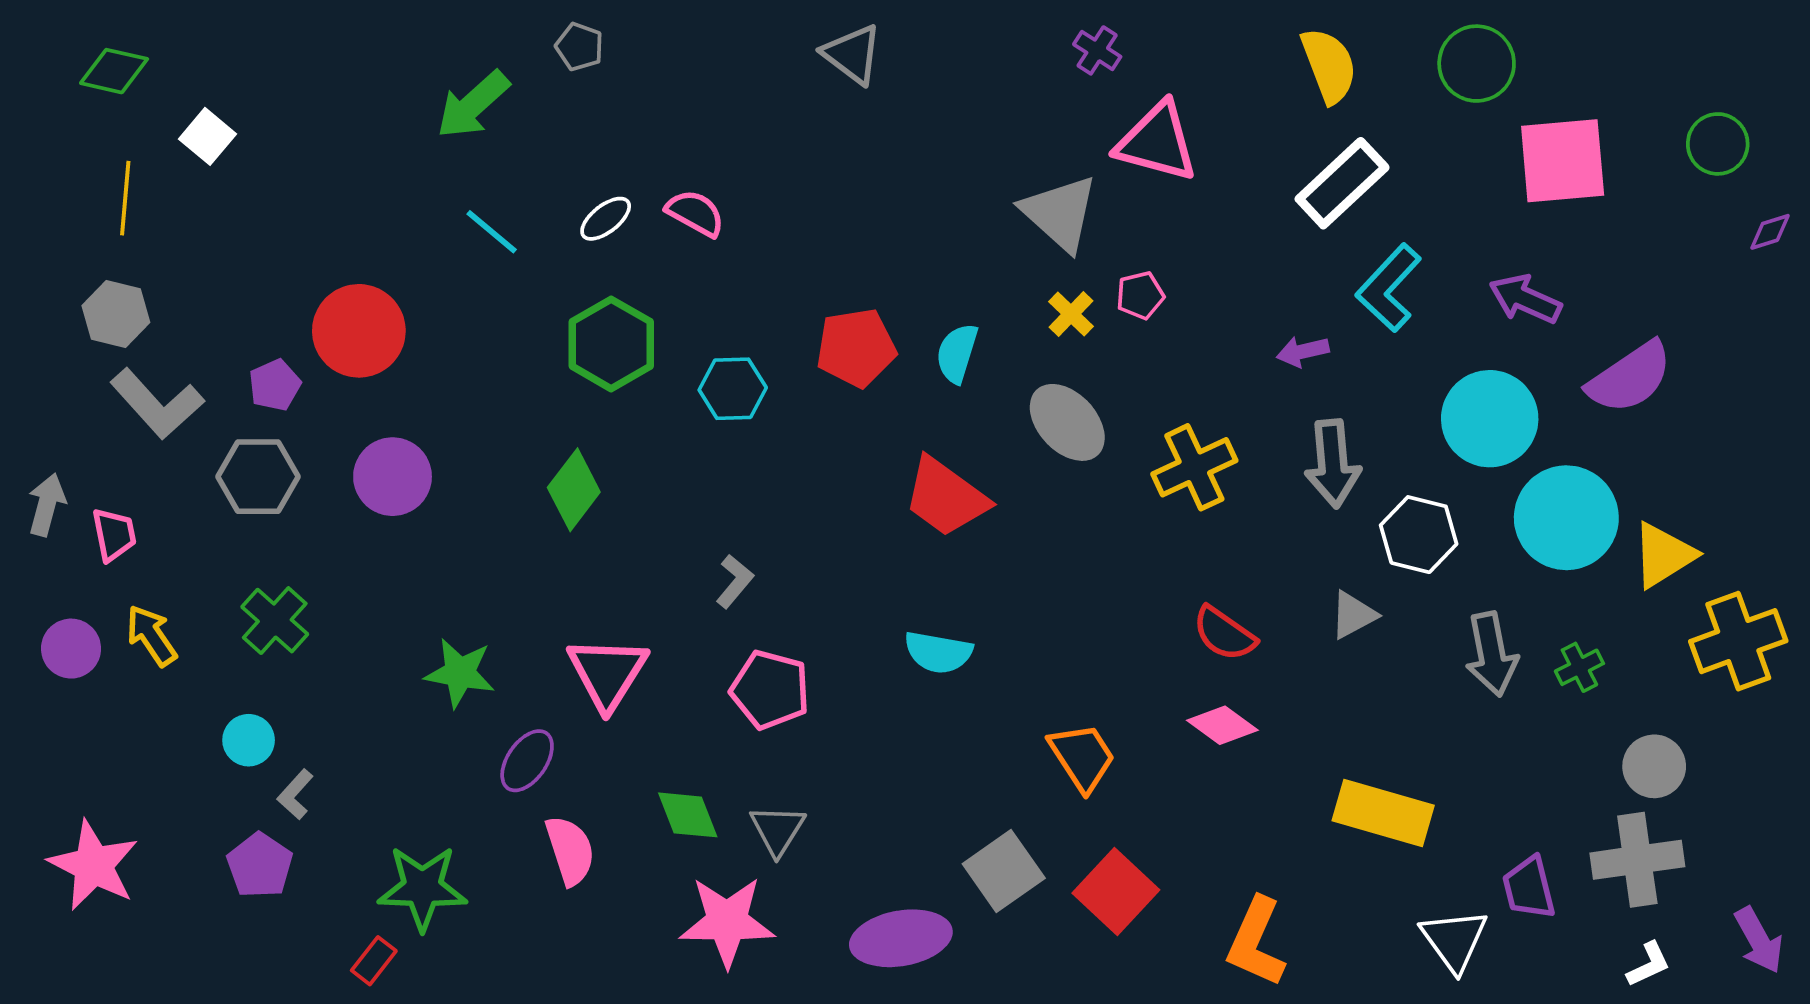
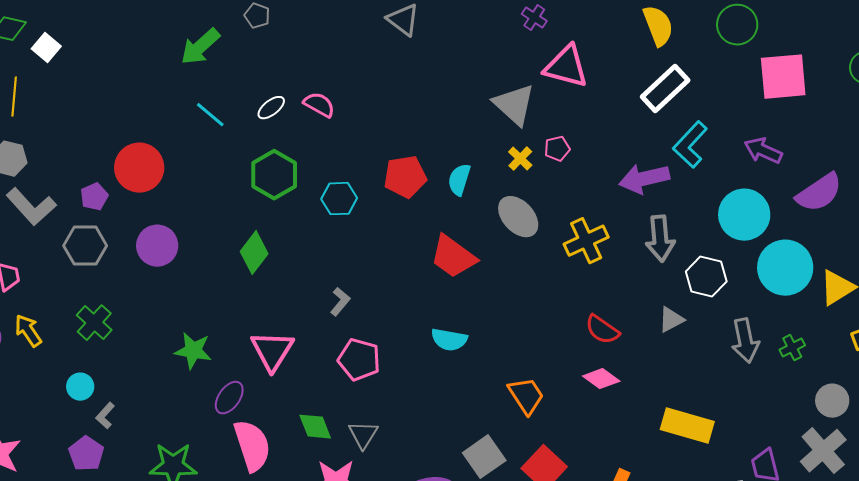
white square: (207, 136) -> (46, 48), moved
purple arrow: (1303, 351) -> (644, 179), size x1.8
pink semicircle: (570, 850) -> (252, 446), size x1.4
gray cross: (1637, 860) -> (823, 451), turned -33

